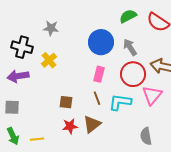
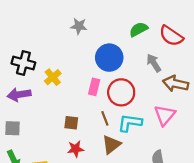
gray star: (51, 28) -> (79, 26), moved
gray arrow: (130, 47) -> (154, 63), moved
pink rectangle: (99, 74) -> (94, 87), moved
red circle: (133, 74) -> (121, 92), moved
brown triangle: (92, 124) -> (111, 145), moved

